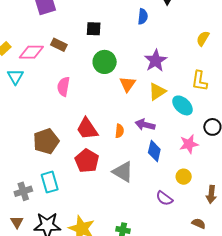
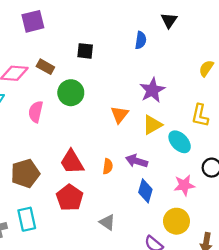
green circle: (105, 62) -> (71, 93), moved
pink semicircle: (63, 87) -> (36, 112), moved
gray triangle: (123, 172) -> (107, 222), moved, size x0.7
yellow circle: (184, 177) -> (176, 221), size x1.5

